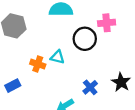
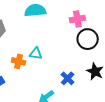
black circle: (85, 39) -> (88, 39), moved

